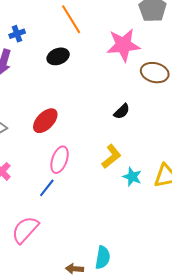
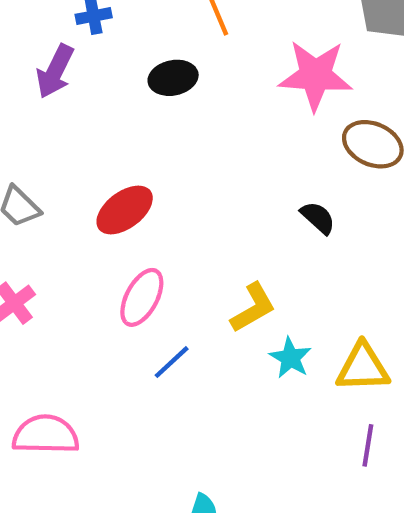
black semicircle: (122, 111) -> (318, 218), moved, turned -102
blue line: (47, 188) -> (172, 362), moved
pink semicircle: (25, 230) -> (46, 435), turned 40

